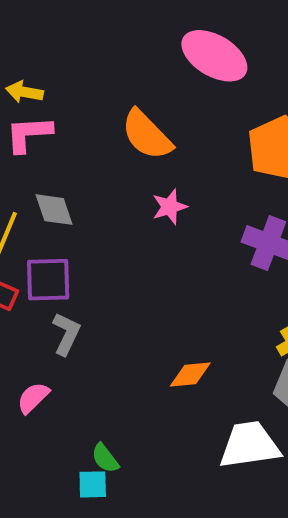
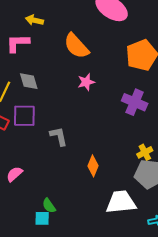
yellow arrow: (25, 92) -> (34, 20), moved
gray L-shape: (66, 334) -> (59, 136), moved, turned -40
orange diamond: (190, 374) -> (93, 166), turned -65

